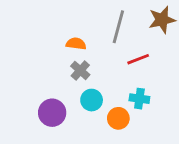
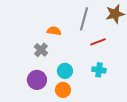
gray cross: (80, 70) -> (41, 50), moved
orange circle: (118, 118) -> (63, 90), moved

